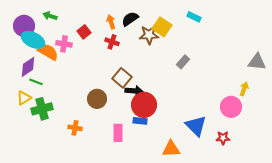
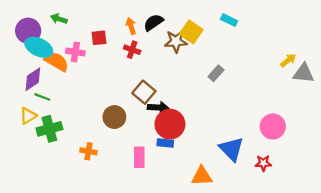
red square: (84, 32) -> (99, 38), turned 32
yellow arrow: (244, 89) -> (288, 60), moved, turned 32

